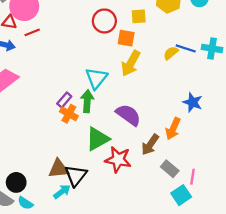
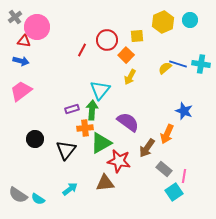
red line: (32, 32) -> (82, 50), moved, turned -40
orange square: (126, 38) -> (126, 55), turned 35
yellow arrow: (131, 63) -> (130, 77), size x0.7
purple rectangle: (64, 100) -> (72, 109), turned 32
orange cross: (69, 114) -> (85, 128), moved, turned -35
brown triangle: (59, 169) -> (105, 183), moved
black triangle: (76, 176) -> (66, 150), moved
black circle: (16, 182) -> (35, 139), moved

